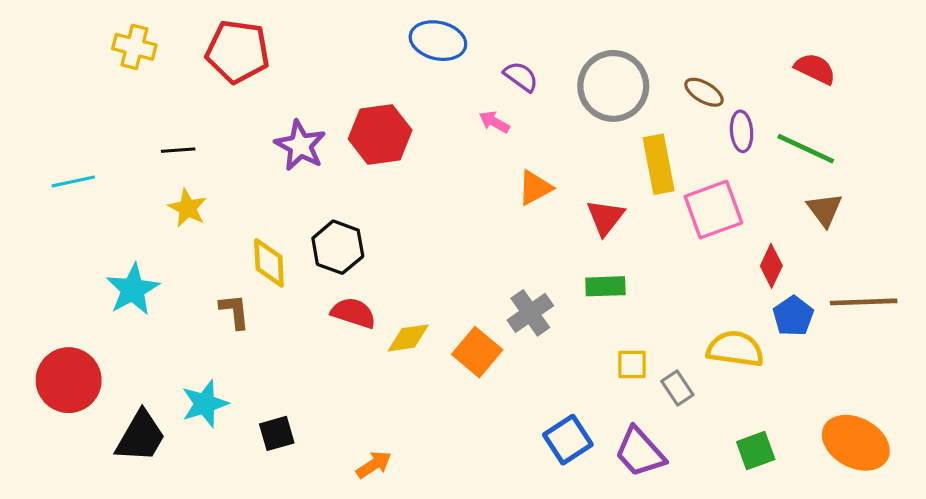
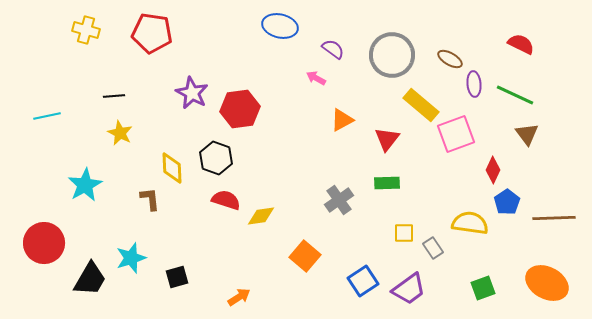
red hexagon: (380, 134) -> (240, 109), moved
yellow rectangle: (659, 164) -> (421, 105), turned -39
brown line: (864, 302) -> (554, 218), moved
orange square: (477, 352) -> (305, 256), moved
purple trapezoid: (640, 452) -> (409, 289), turned -84

